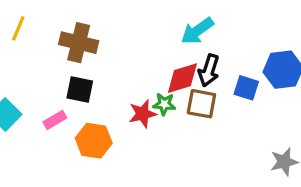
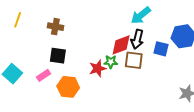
cyan arrow: (197, 31) -> (141, 15), moved
brown cross: (79, 43) -> (55, 27), size x0.7

